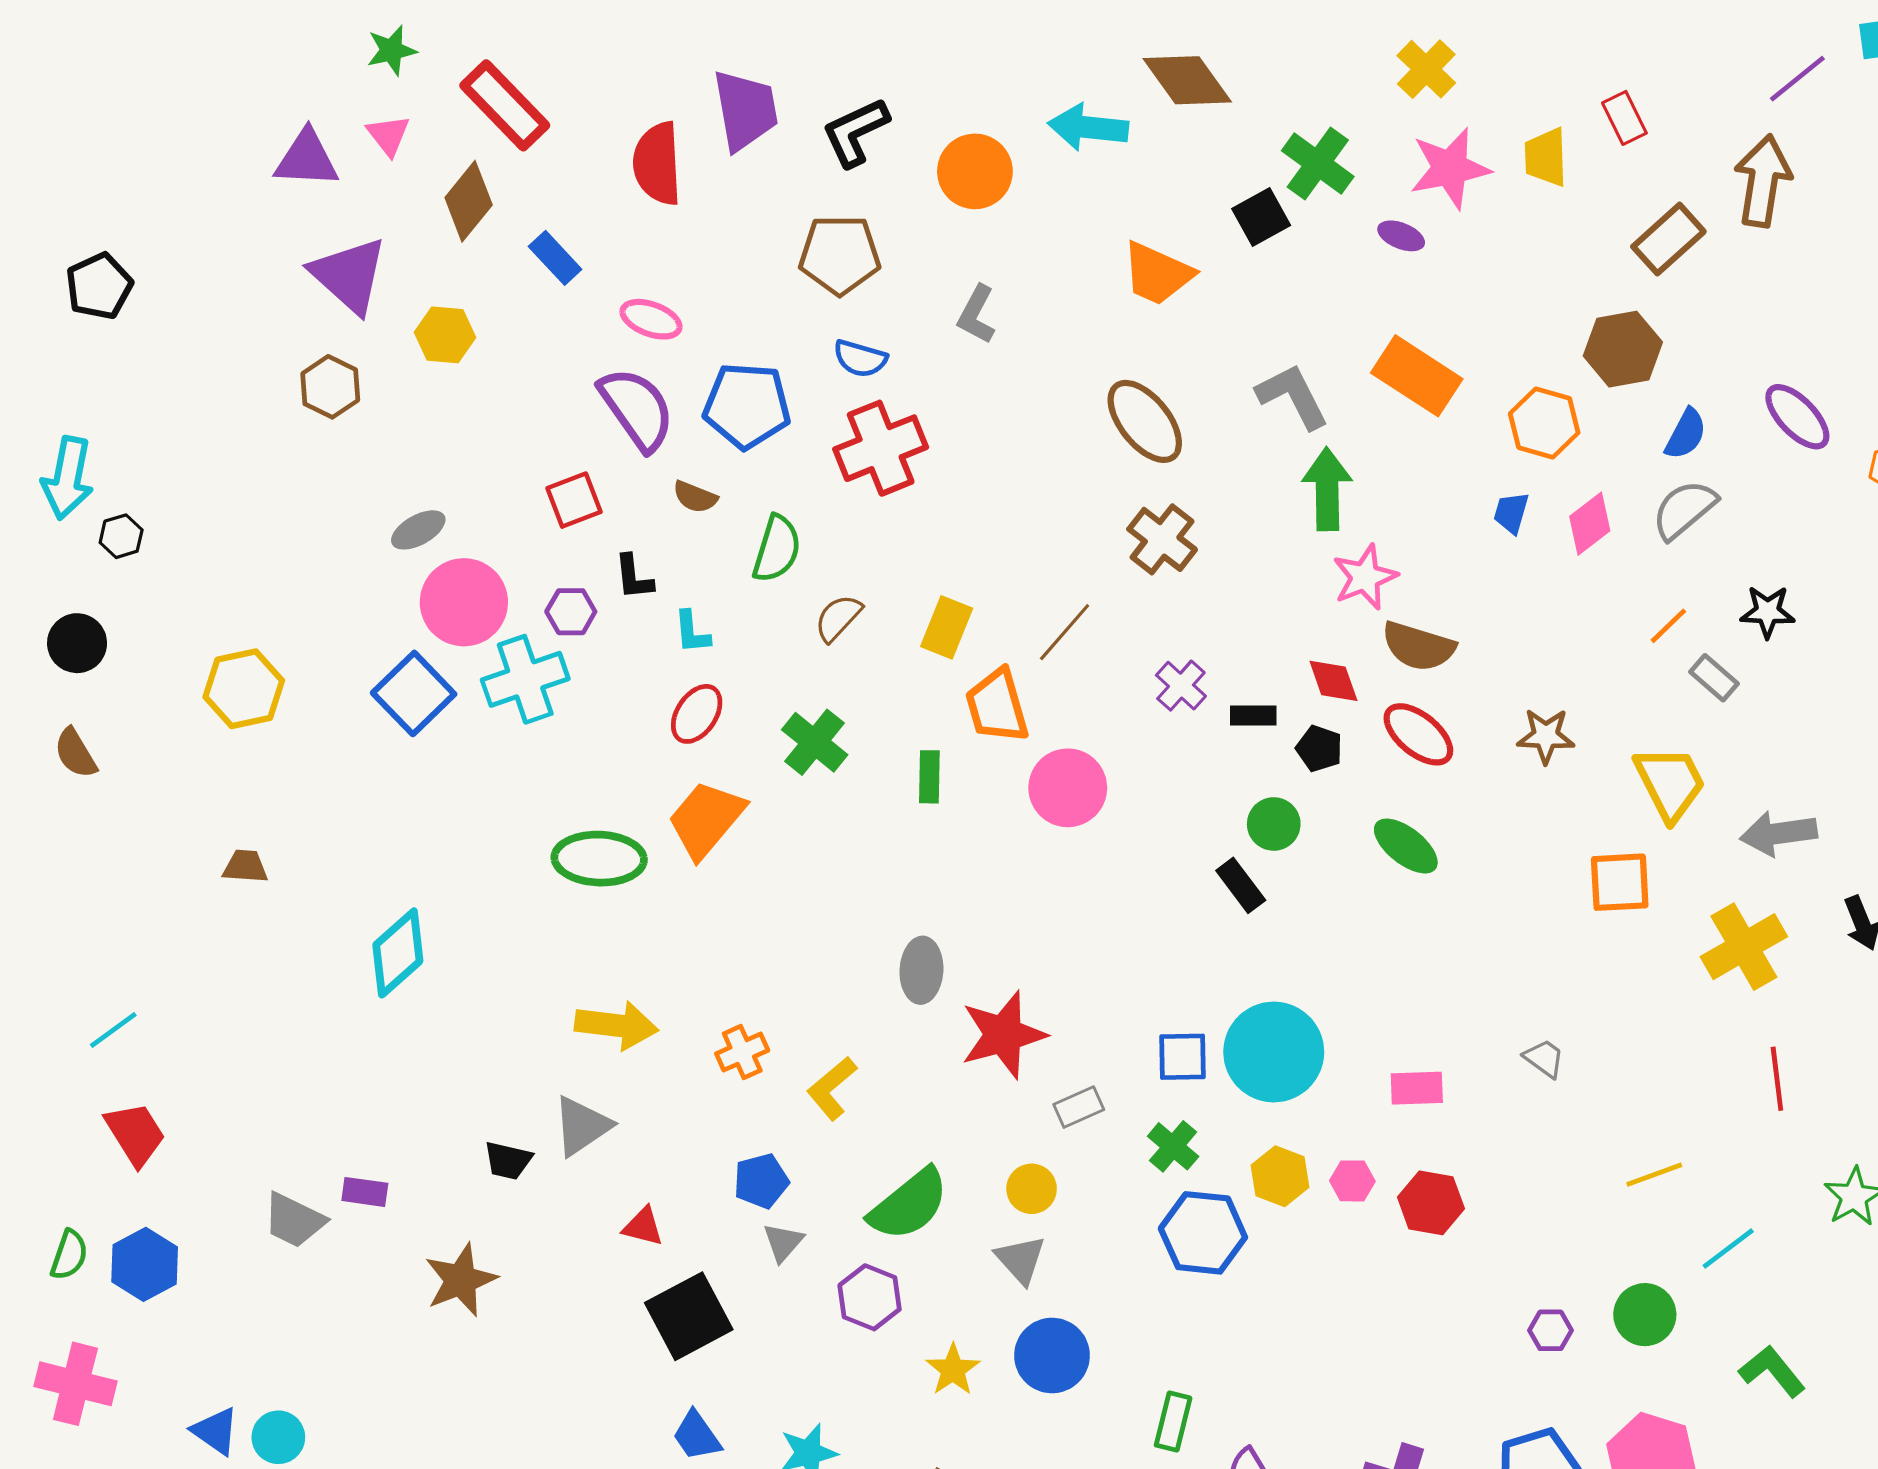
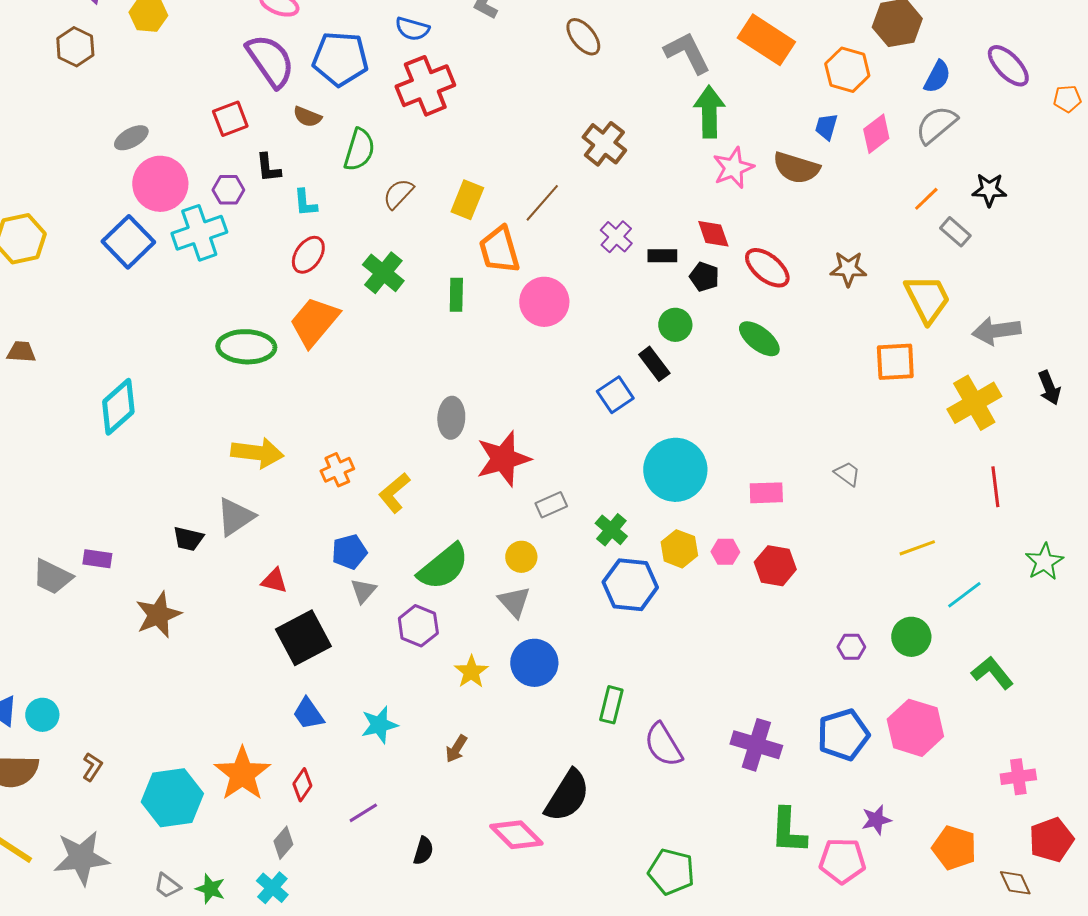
brown ellipse: (1145, 421) -> (583, 37), moved, size x0.7
brown semicircle: (1418, 646) -> (796, 168), moved
blue square: (1183, 1057) -> (615, 395), moved, turned -33

